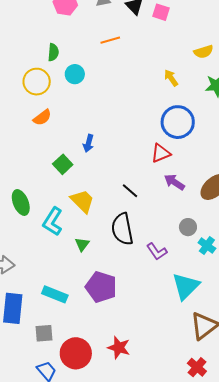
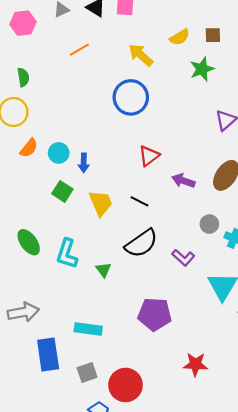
cyan circle: (75, 74) -> (59, 153), moved
yellow arrow: (171, 78) -> (141, 55), moved, size x1.4
blue circle: (178, 122) -> (131, 97), moved
red triangle: (161, 153) -> (149, 156), moved
yellow trapezoid: (82, 201) -> (101, 203), moved, turned 36
black semicircle: (122, 229) -> (141, 243), turned -100
purple pentagon: (101, 287) -> (155, 314), moved
red star: (119, 348) -> (195, 364), moved

